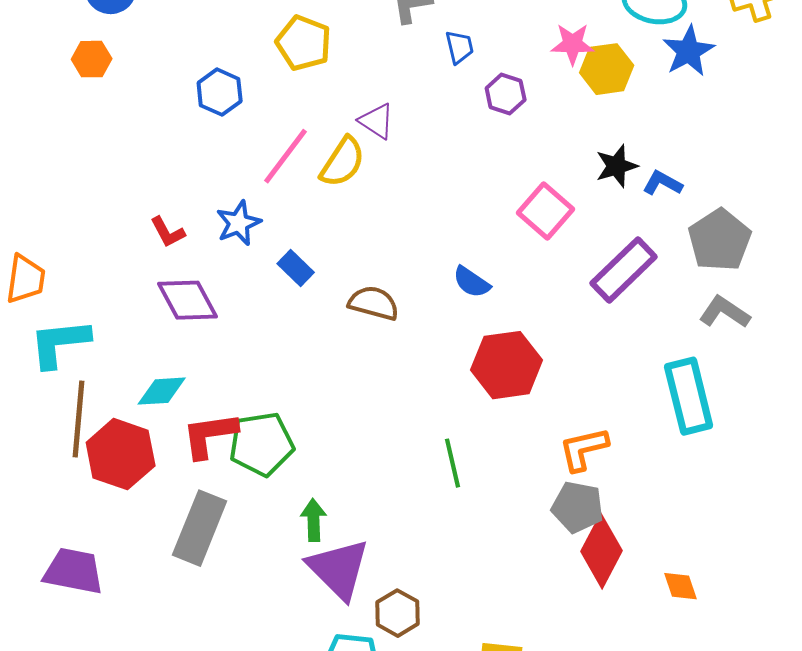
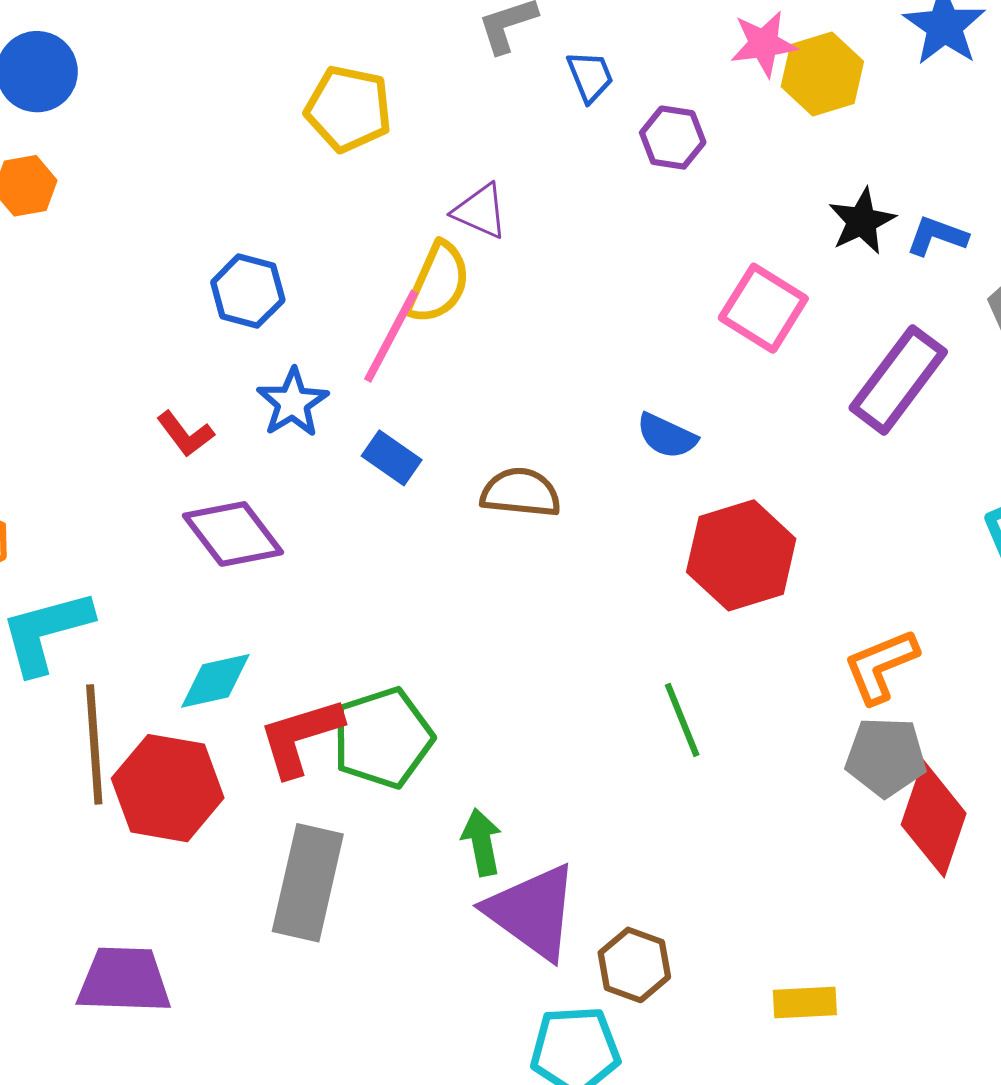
blue hexagon: (220, 92) -> (248, 291), moved
pink line: (286, 156) -> (391, 336), moved

